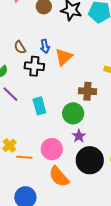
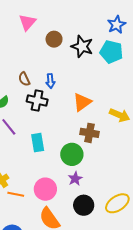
orange triangle: (64, 57) -> (82, 102), moved
black circle: (90, 160) -> (84, 205), size x0.7

